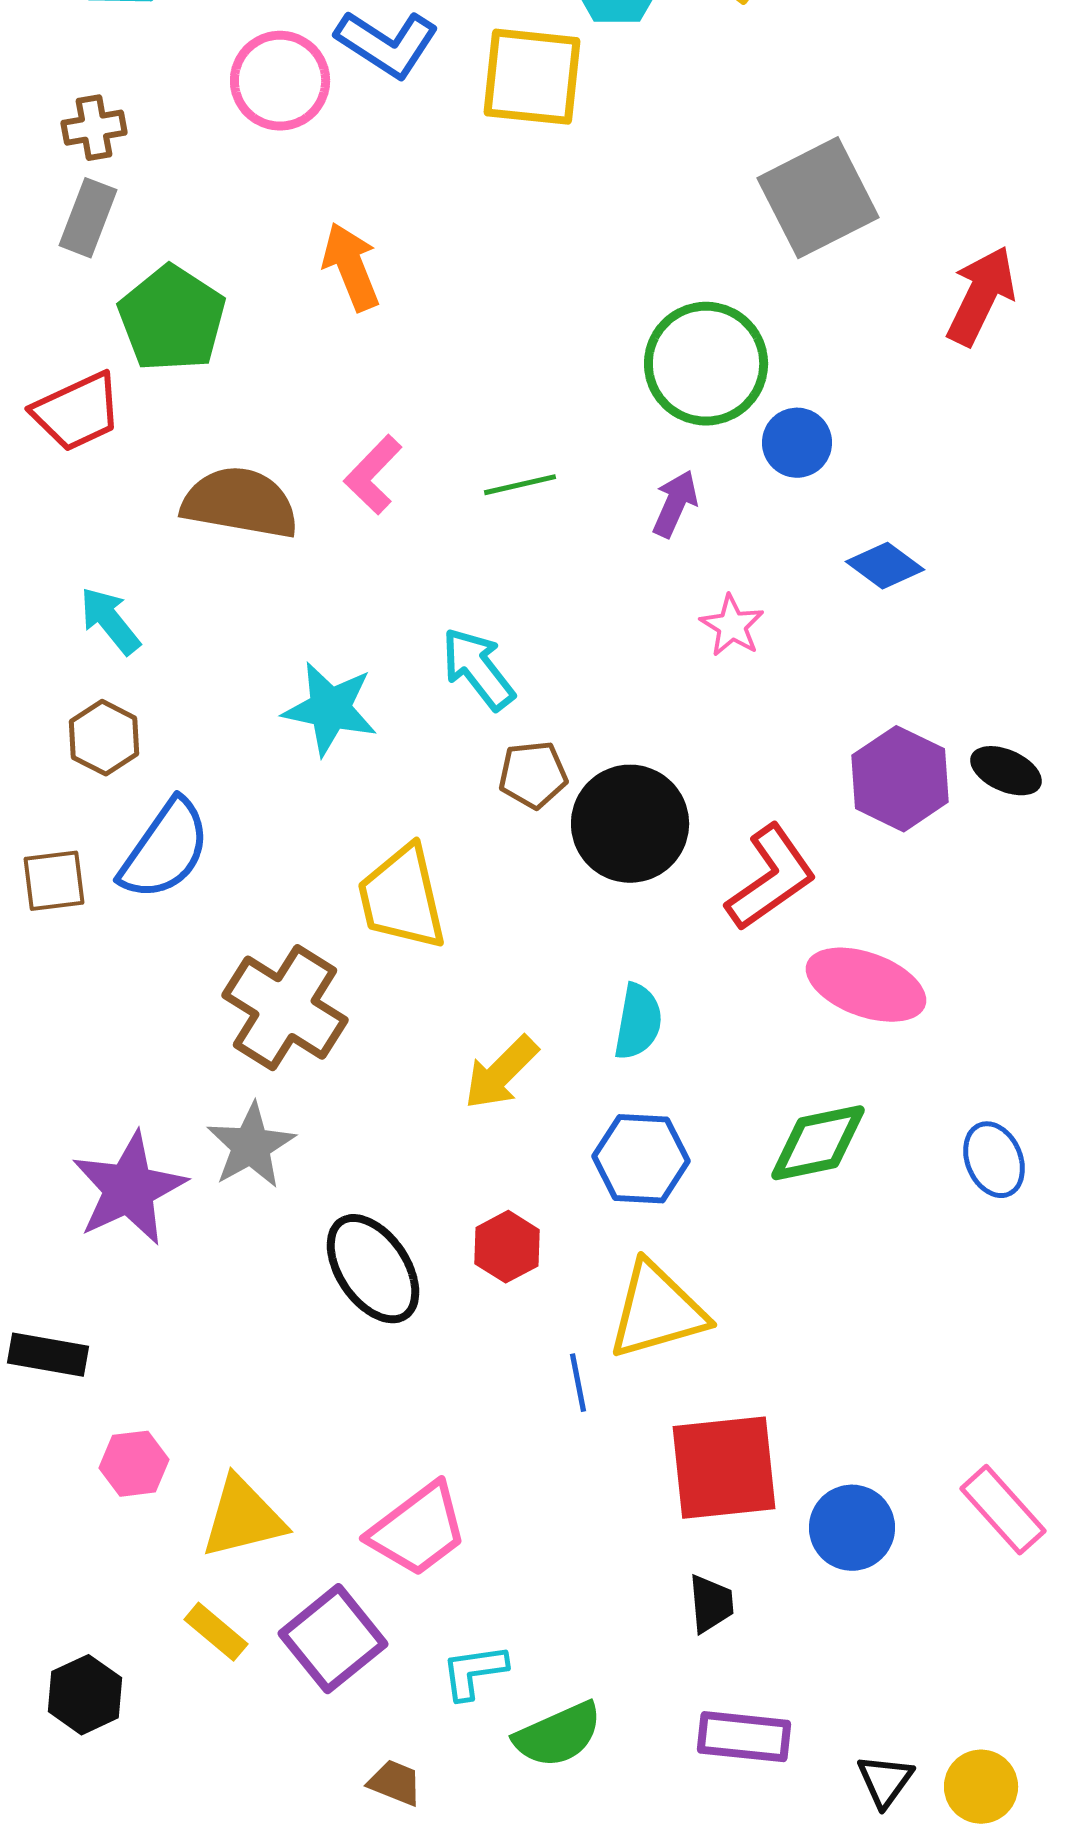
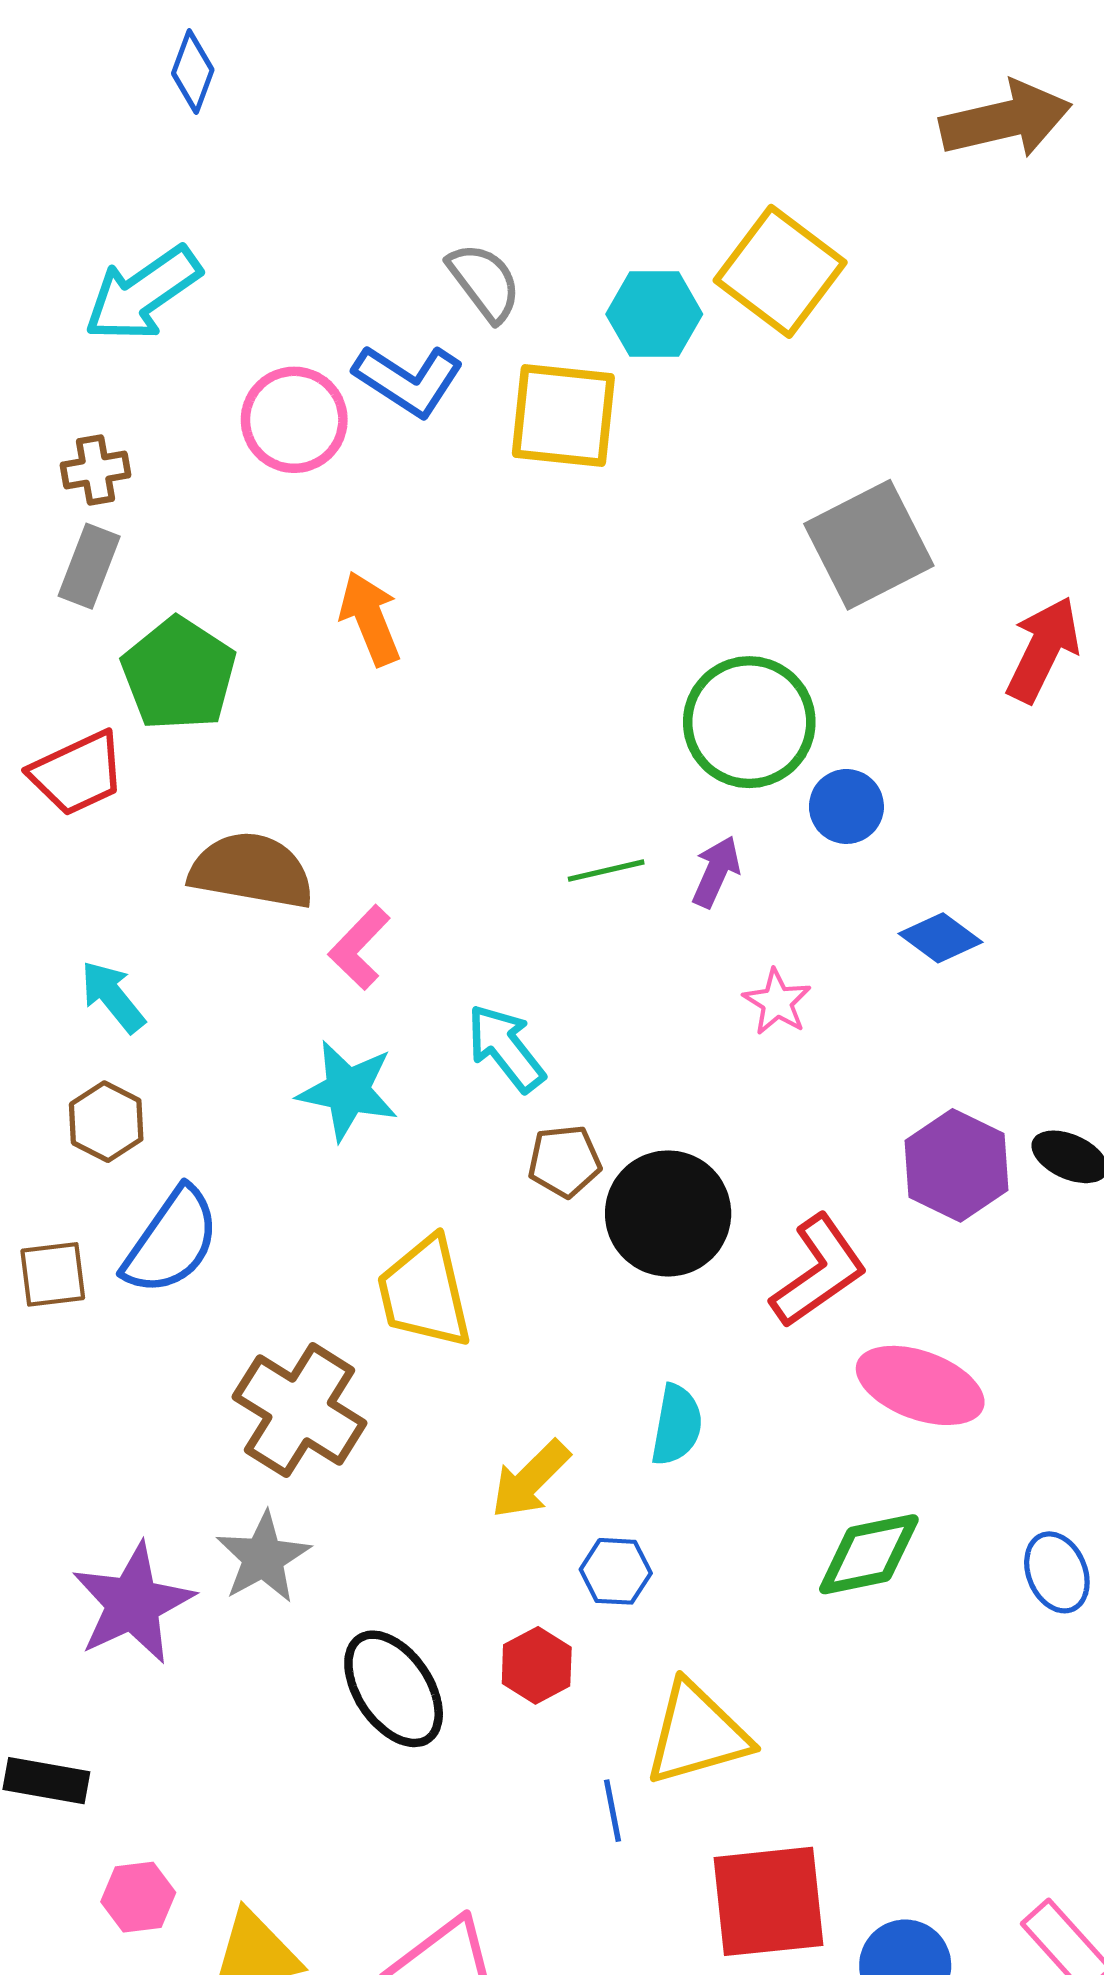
pink L-shape: (373, 475) -> (359, 947), moved
green line: (520, 485) -> (606, 871), moved
blue hexagon: (641, 1159) -> (616, 1571), moved, size x0.7

